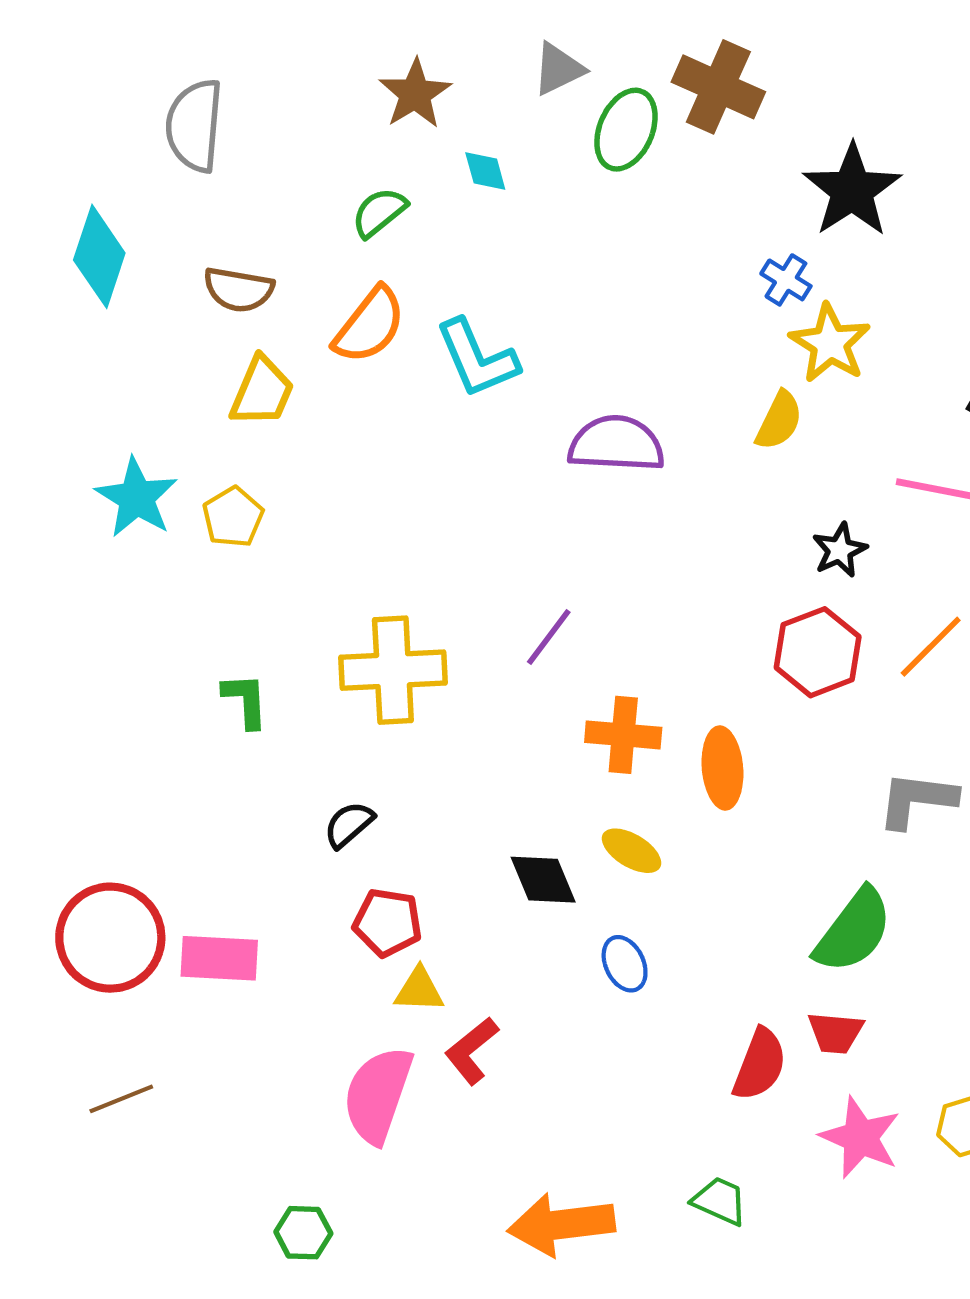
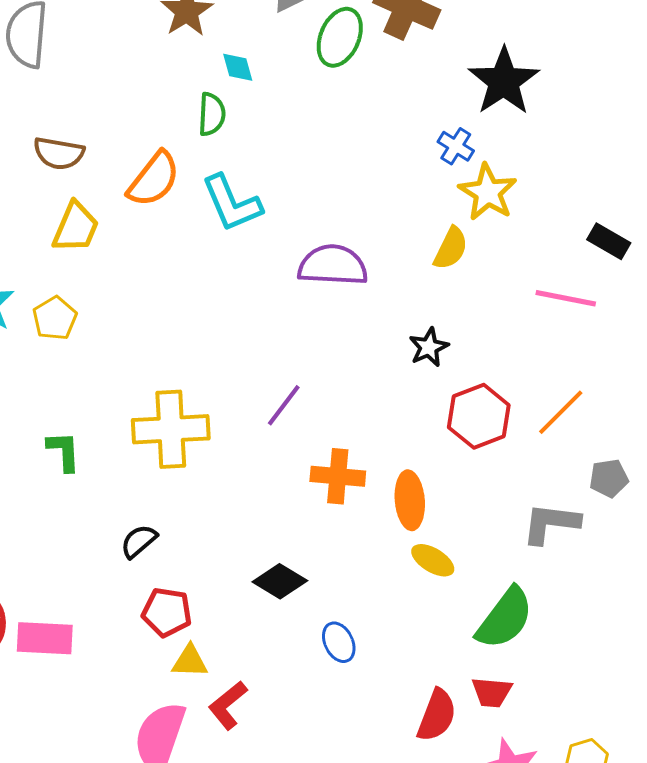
green semicircle: (379, 212) -> (212, 114), moved, turned 132
black star: (840, 550) -> (429, 347), moved
yellow ellipse: (631, 851) -> (433, 560), moved
black diamond: (543, 880) -> (280, 581), turned -36

